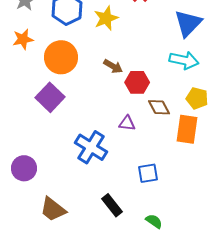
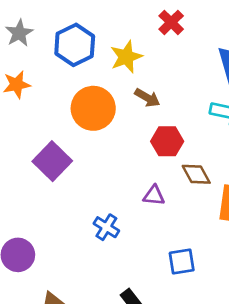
orange circle: (61, 57) -> (93, 108), moved
brown arrow: (113, 66) -> (147, 98), moved
blue cross: (91, 147) -> (106, 227), size x0.6

